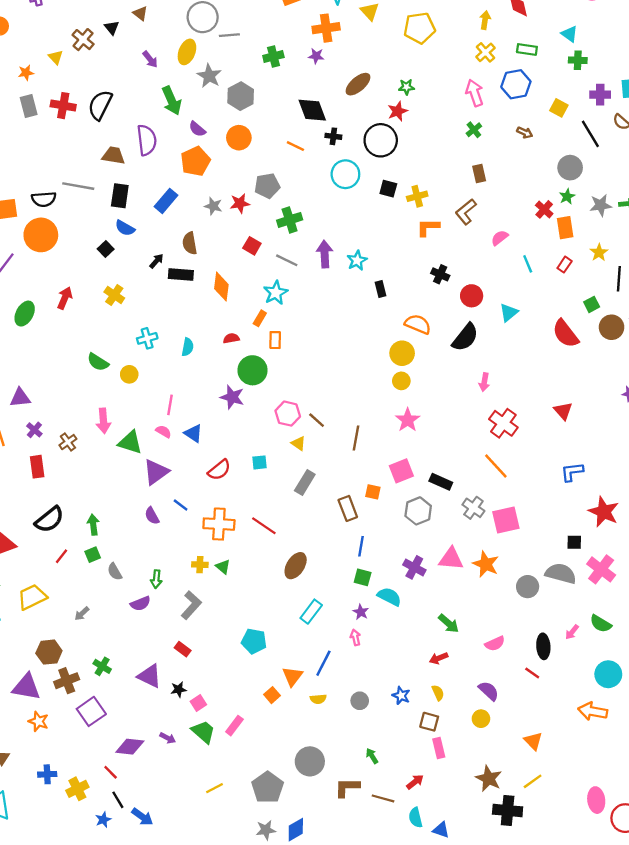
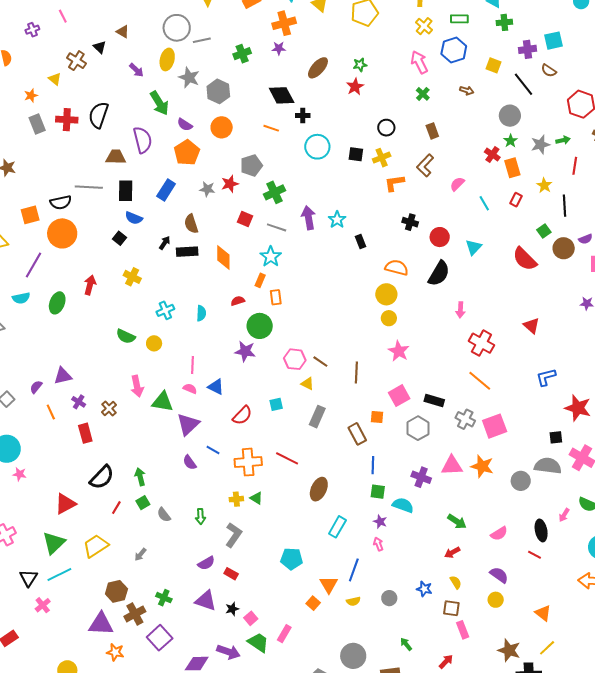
black circle: (381, 140) -> (386, 128), moved, size x0.6
purple semicircle: (140, 604) -> (206, 563), moved
purple arrow: (168, 738) -> (228, 652), size x1.6

